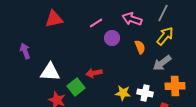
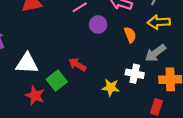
yellow arrow: (165, 36) -> (159, 22), turned -132
red arrow: (94, 73) -> (77, 65), turned 42
white cross: (145, 93) -> (135, 74), moved

